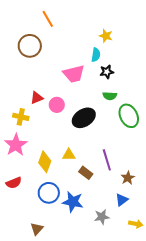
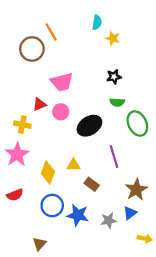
orange line: (48, 19) -> (51, 32), moved
cyan semicircle: (96, 55) -> (97, 22), moved
pink trapezoid: (74, 74) -> (62, 82), moved
purple line: (107, 160) -> (114, 157), moved
brown star: (128, 178) -> (136, 190), size x1.5
gray star: (102, 217) -> (109, 220), moved

